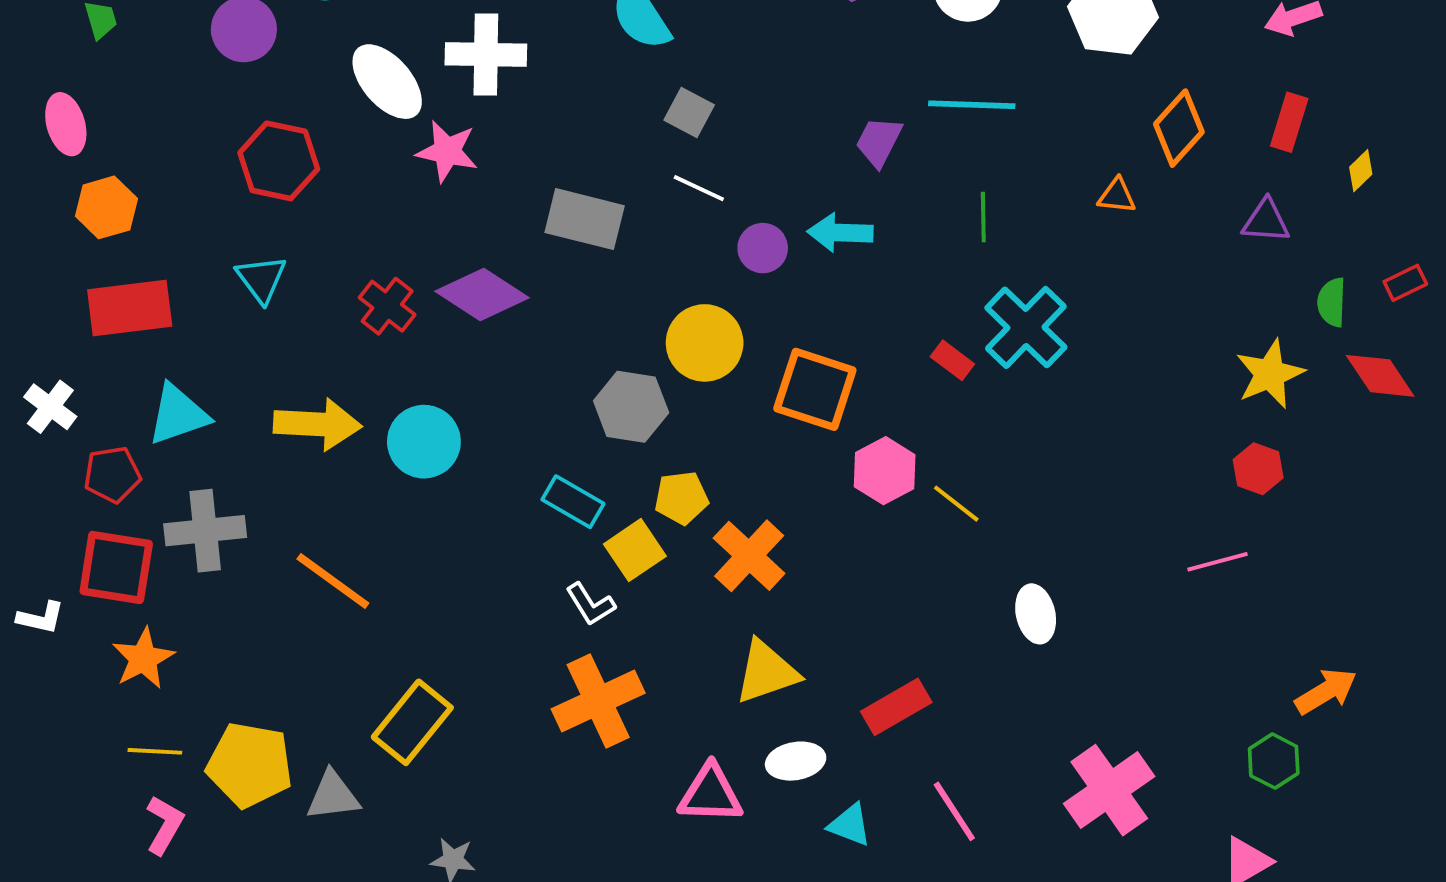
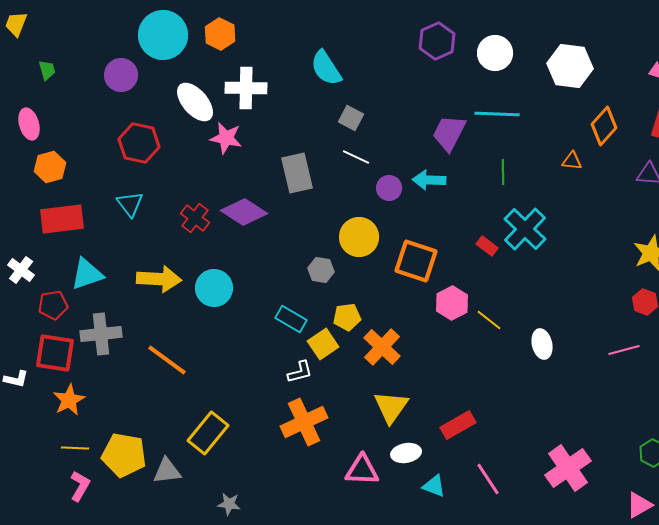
purple trapezoid: (879, 142) -> (449, 133), size x1.4
gray rectangle: (585, 219) -> (297, 173), turned 63
gray hexagon: (631, 407) -> (321, 270), size x0.7
white L-shape: (590, 604) -> (300, 372), turned -72
white ellipse: (1036, 614) -> (542, 344), moved
yellow triangle: (767, 672) -> (391, 407), turned -36

